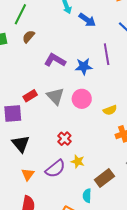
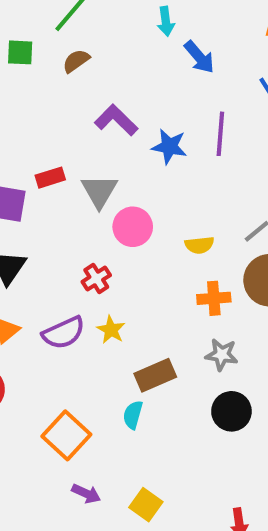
pink circle: (82, 99) -> (133, 227), moved
cyan semicircle: (87, 196) -> (133, 415), moved

